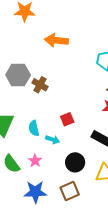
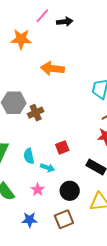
brown cross: (40, 85) -> (36, 113), turned 35
pink star: (35, 161) -> (38, 190), moved
blue star: (35, 192) -> (30, 220), size x0.7

